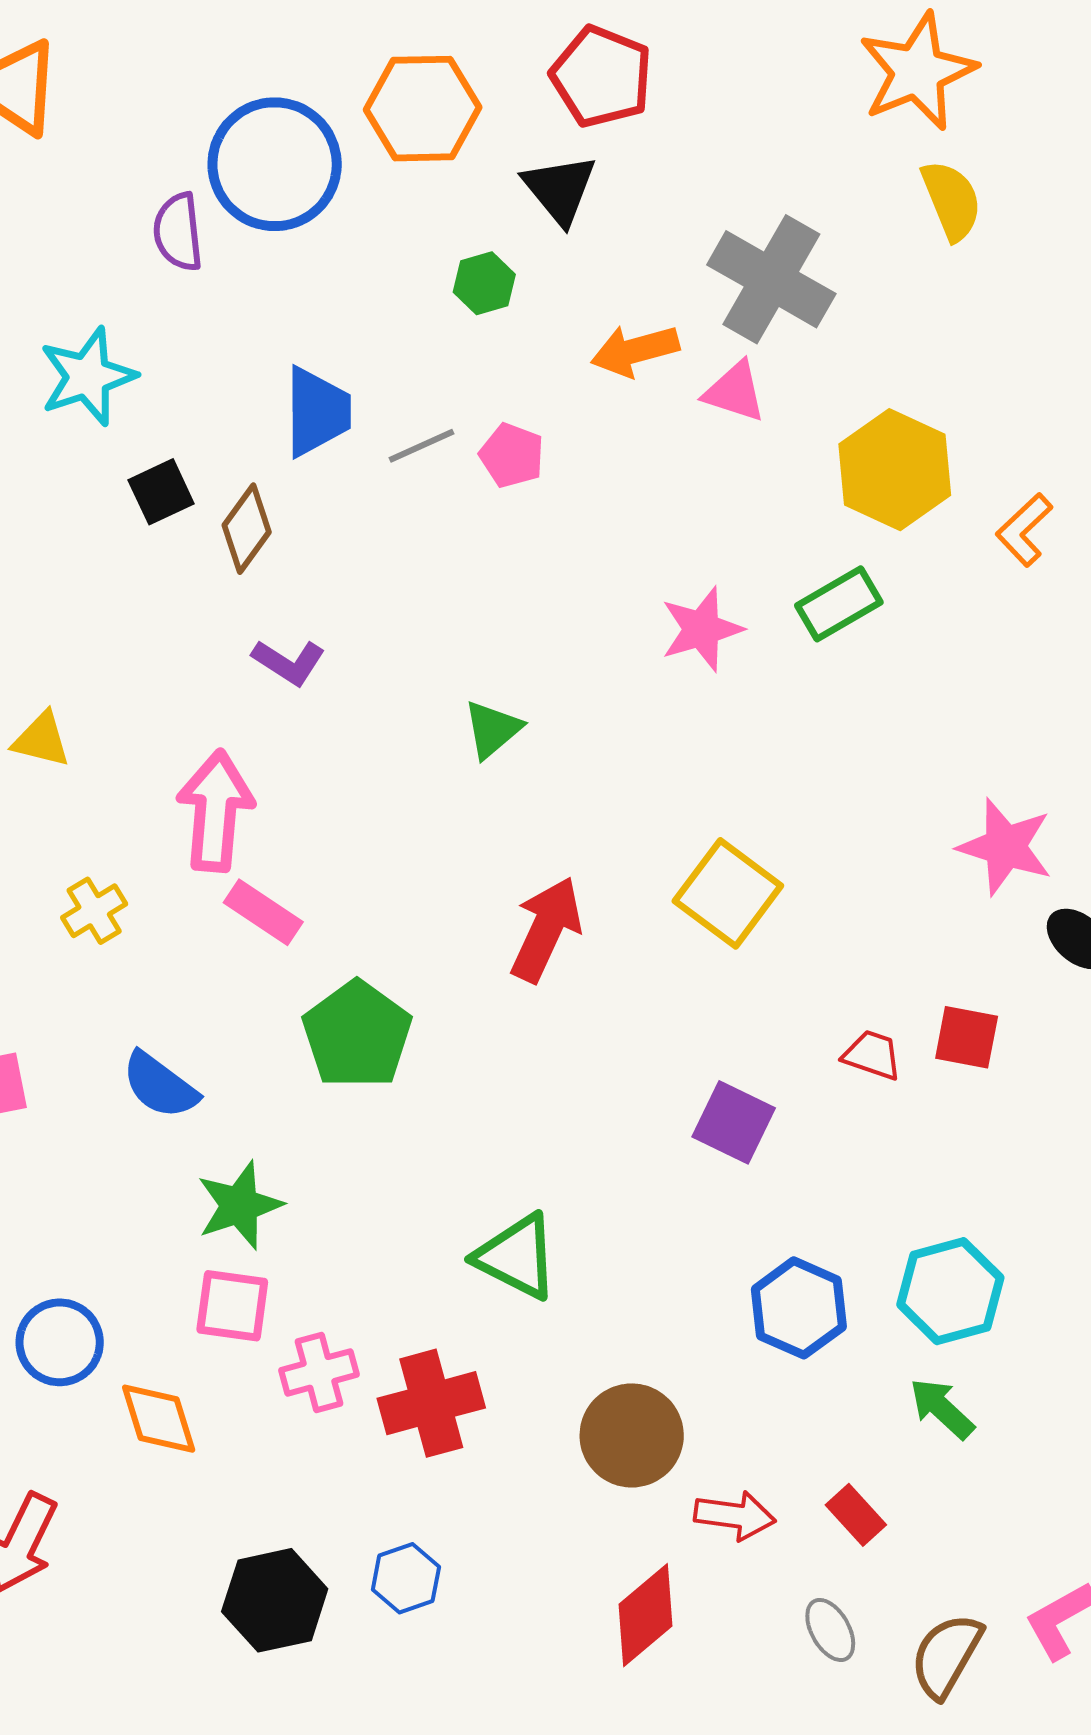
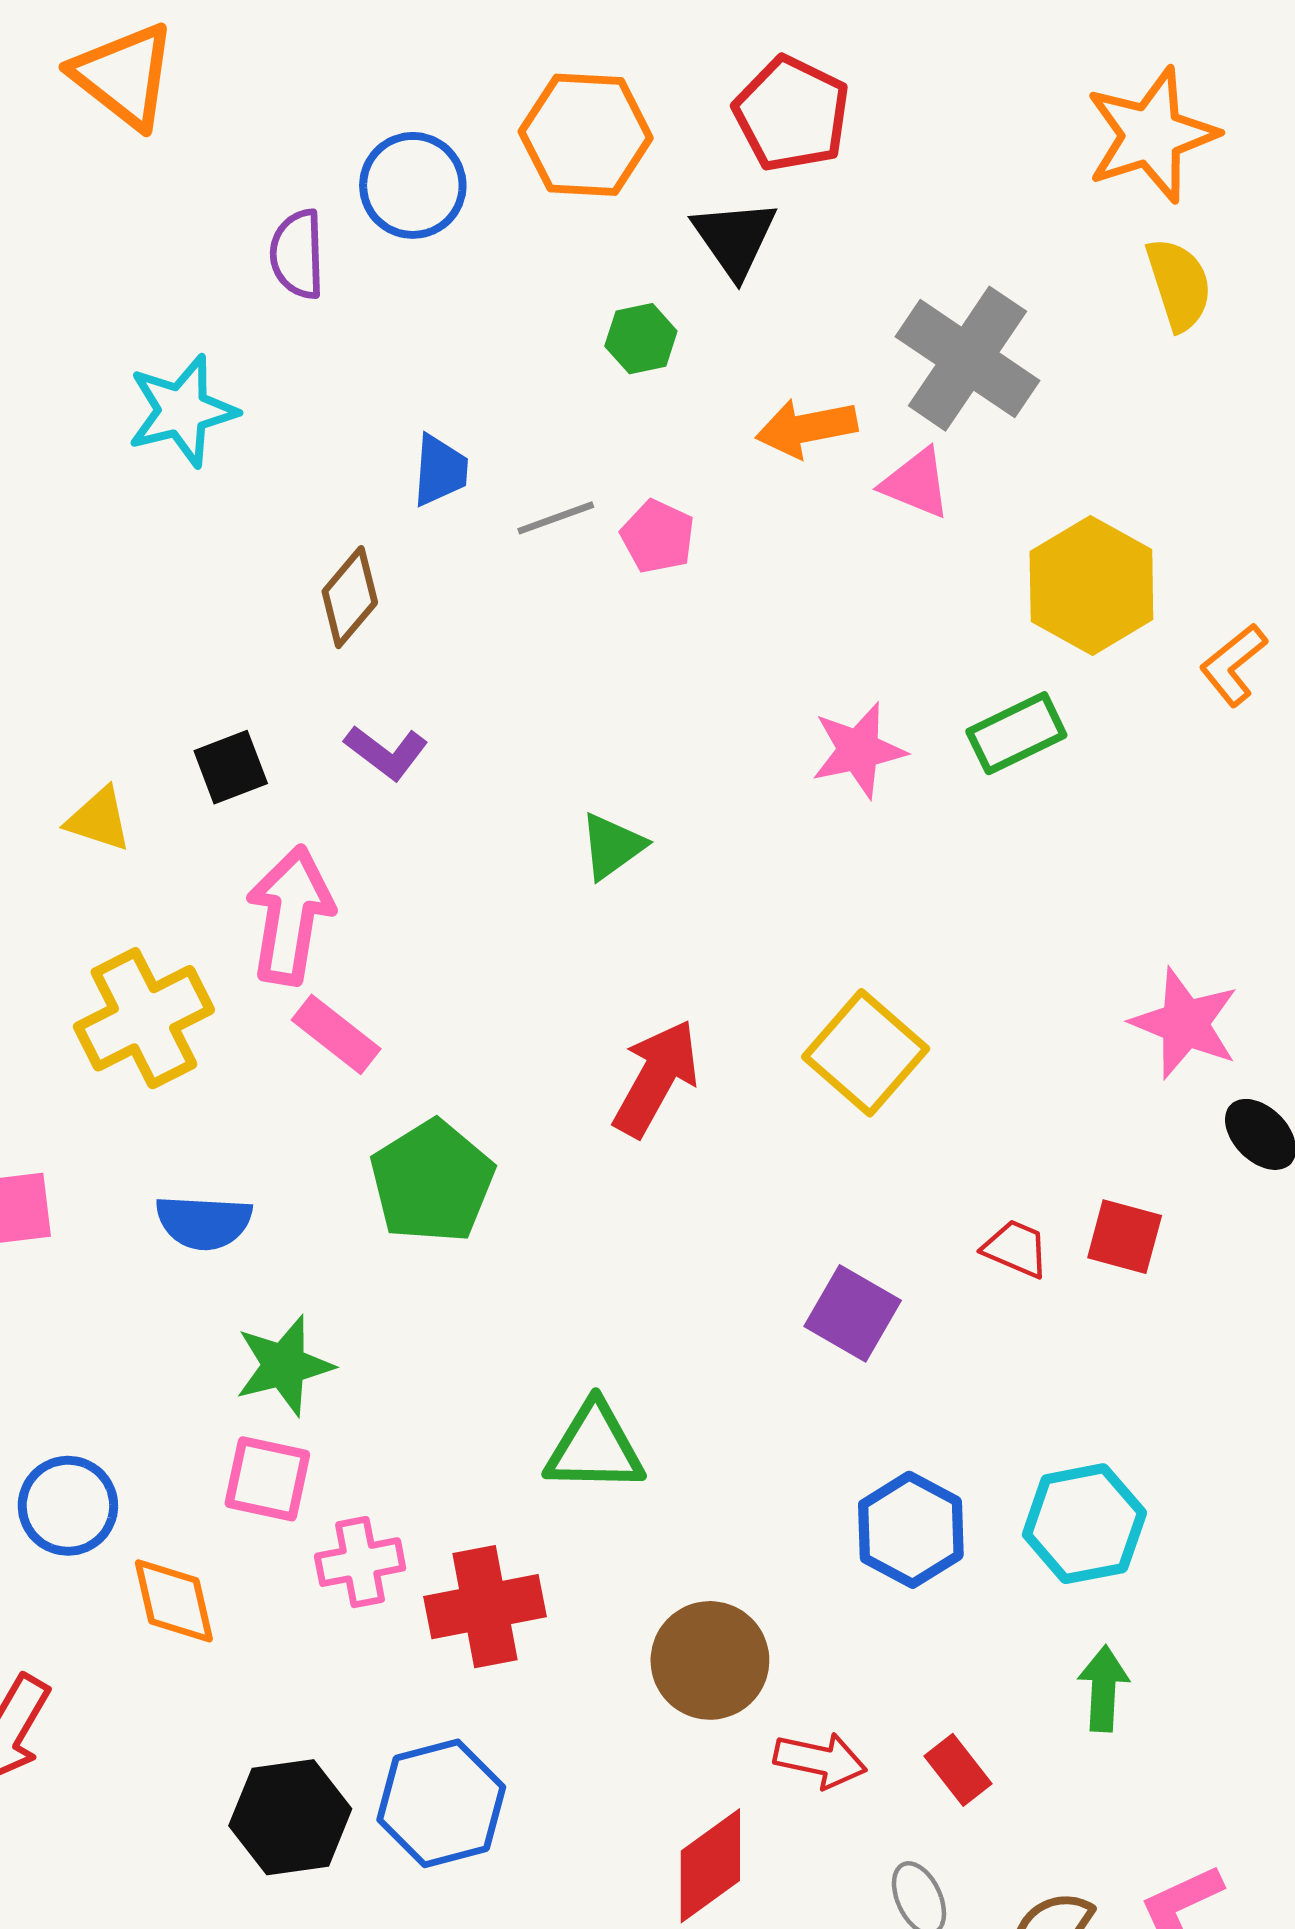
blue circle: (275, 164) -> (413, 185), size x0.7
blue trapezoid: (317, 412) -> (440, 470), size x0.7
black square: (161, 492) -> (231, 767), moved
yellow cross: (94, 911) -> (144, 1018), size x1.8
blue semicircle: (160, 1085) -> (204, 1222), turned -38
green triangle: (517, 1257) -> (595, 1448), turned -30
green arrow: (942, 1409) -> (1103, 1689), moved, turned 46
blue hexagon: (406, 1578) -> (441, 1803), size x1.6

